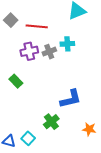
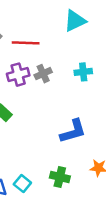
cyan cross: (67, 44) -> (83, 72), moved
green cross: (51, 122) -> (60, 177), moved, turned -35

